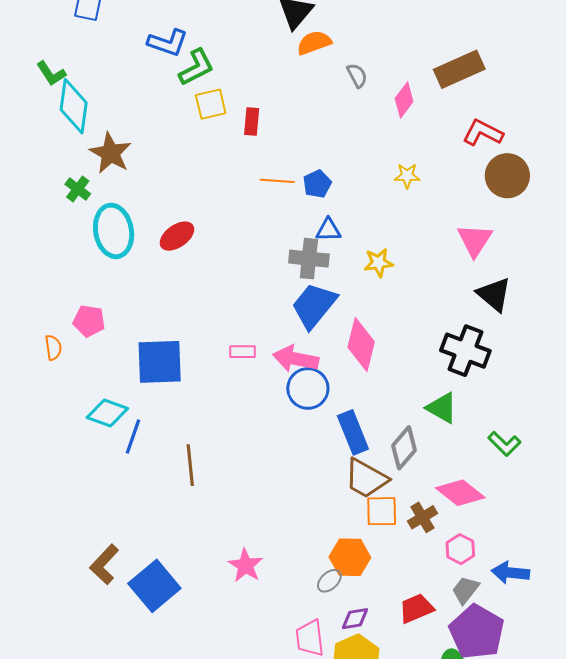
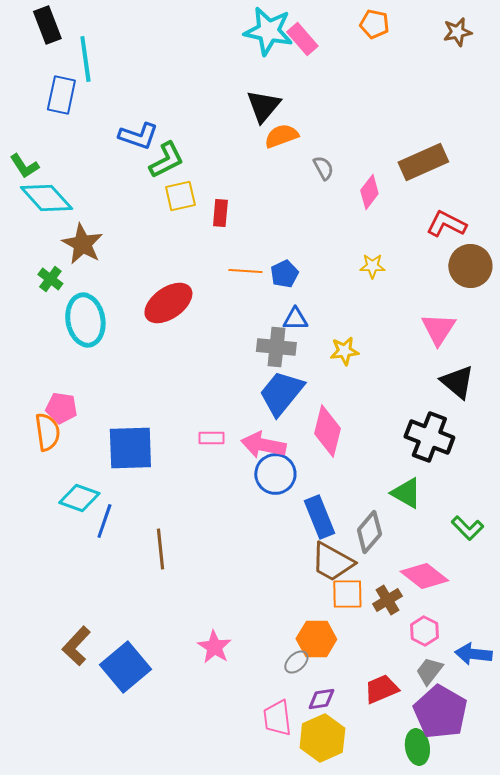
cyan diamond: (74, 106) -> (46, 198), turned -50
red ellipse: (177, 236) -> (168, 303), moved, size x1.4
orange semicircle: (53, 348) -> (47, 432), moved, size x1.5

